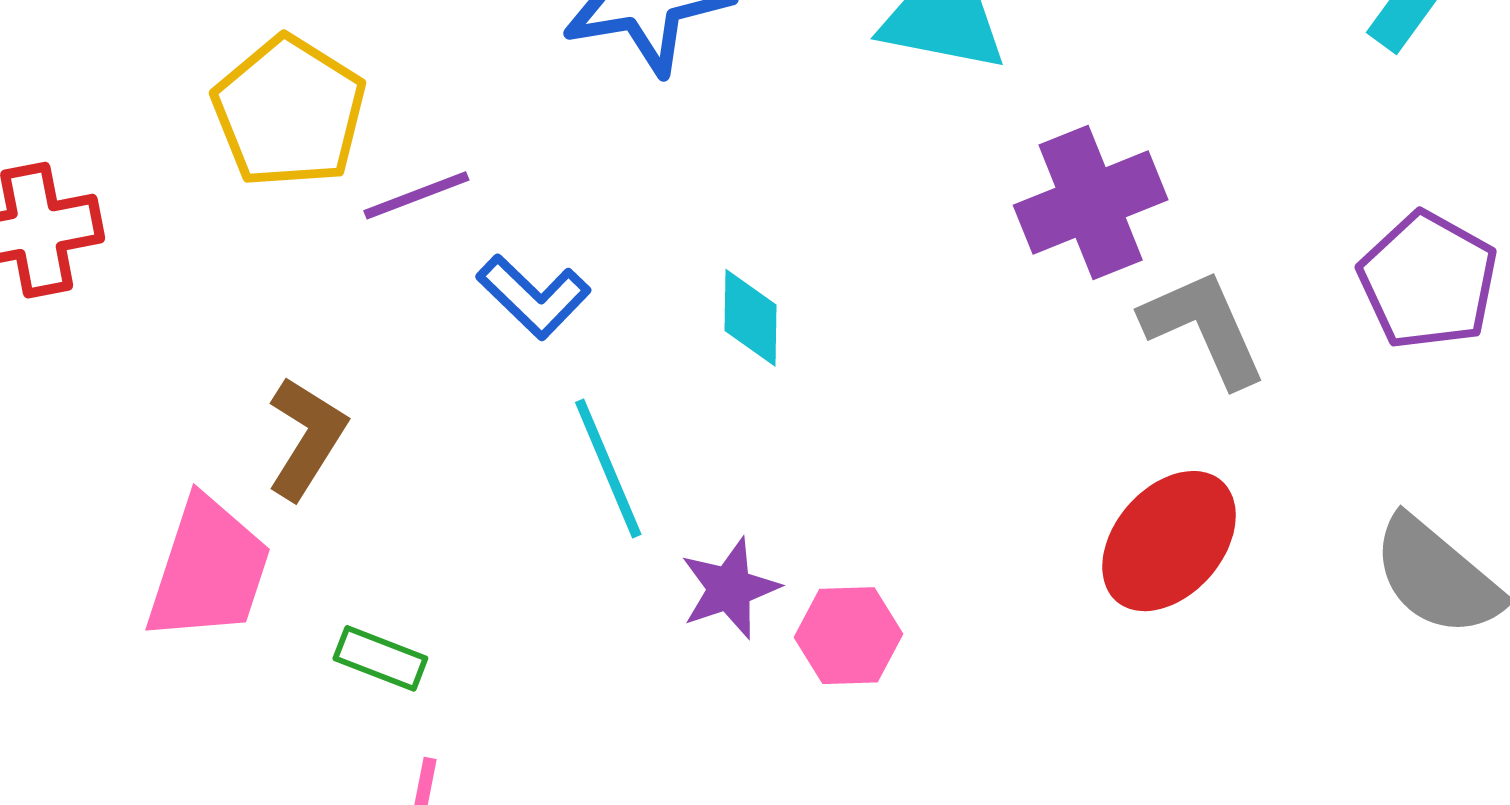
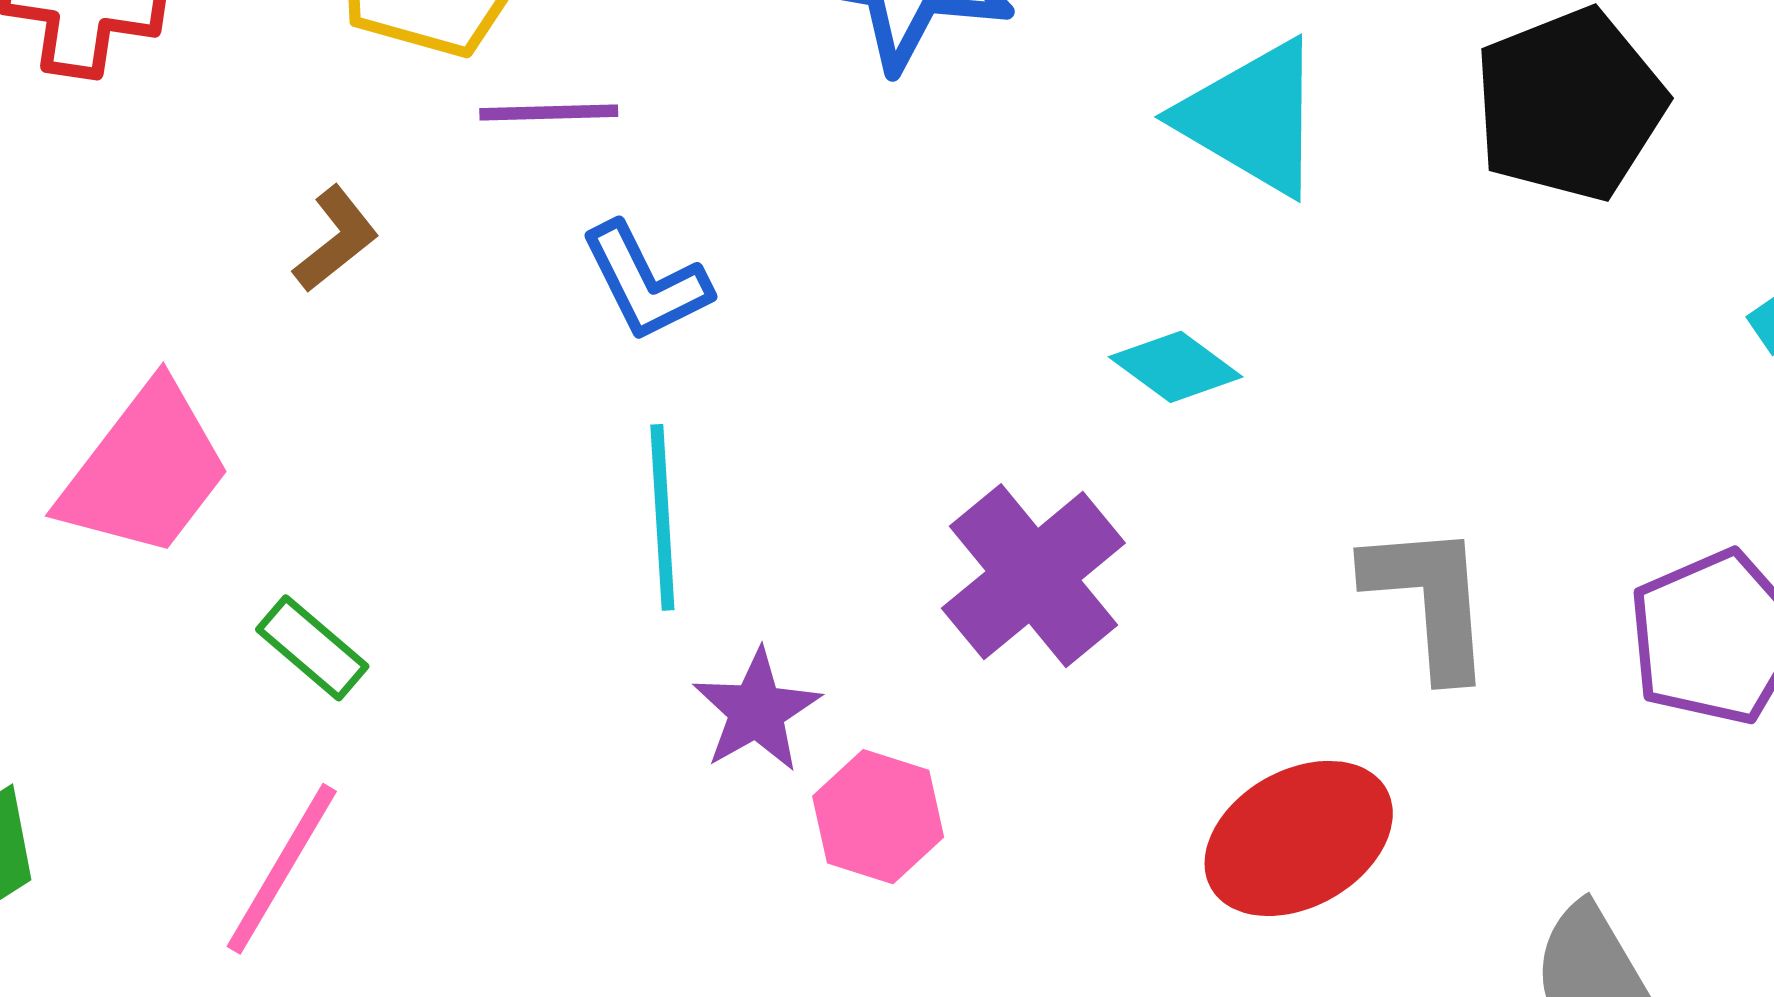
purple cross: (1091, 203) -> (1033, 576), moved, turned -37
cyan diamond: (750, 318) -> (1176, 367), moved, turned -74
brown L-shape: (306, 438) -> (336, 239), moved, size x0.7
purple star: (730, 588) -> (757, 711), turned -30

